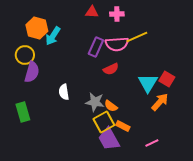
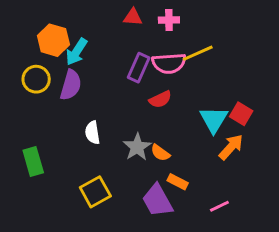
purple semicircle: (32, 72) -> (71, 85), moved
gray star: (95, 102) -> (137, 147), turned 30
yellow square: (104, 122) -> (95, 192), moved

